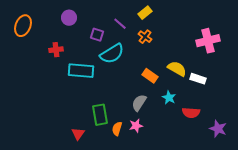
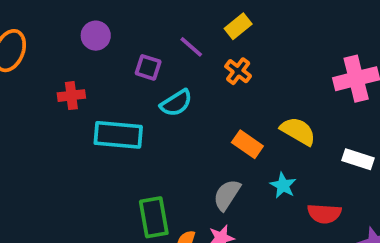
cyan semicircle: (112, 54) -> (176, 103), size x0.7
white rectangle: (198, 79) -> (358, 159), moved

